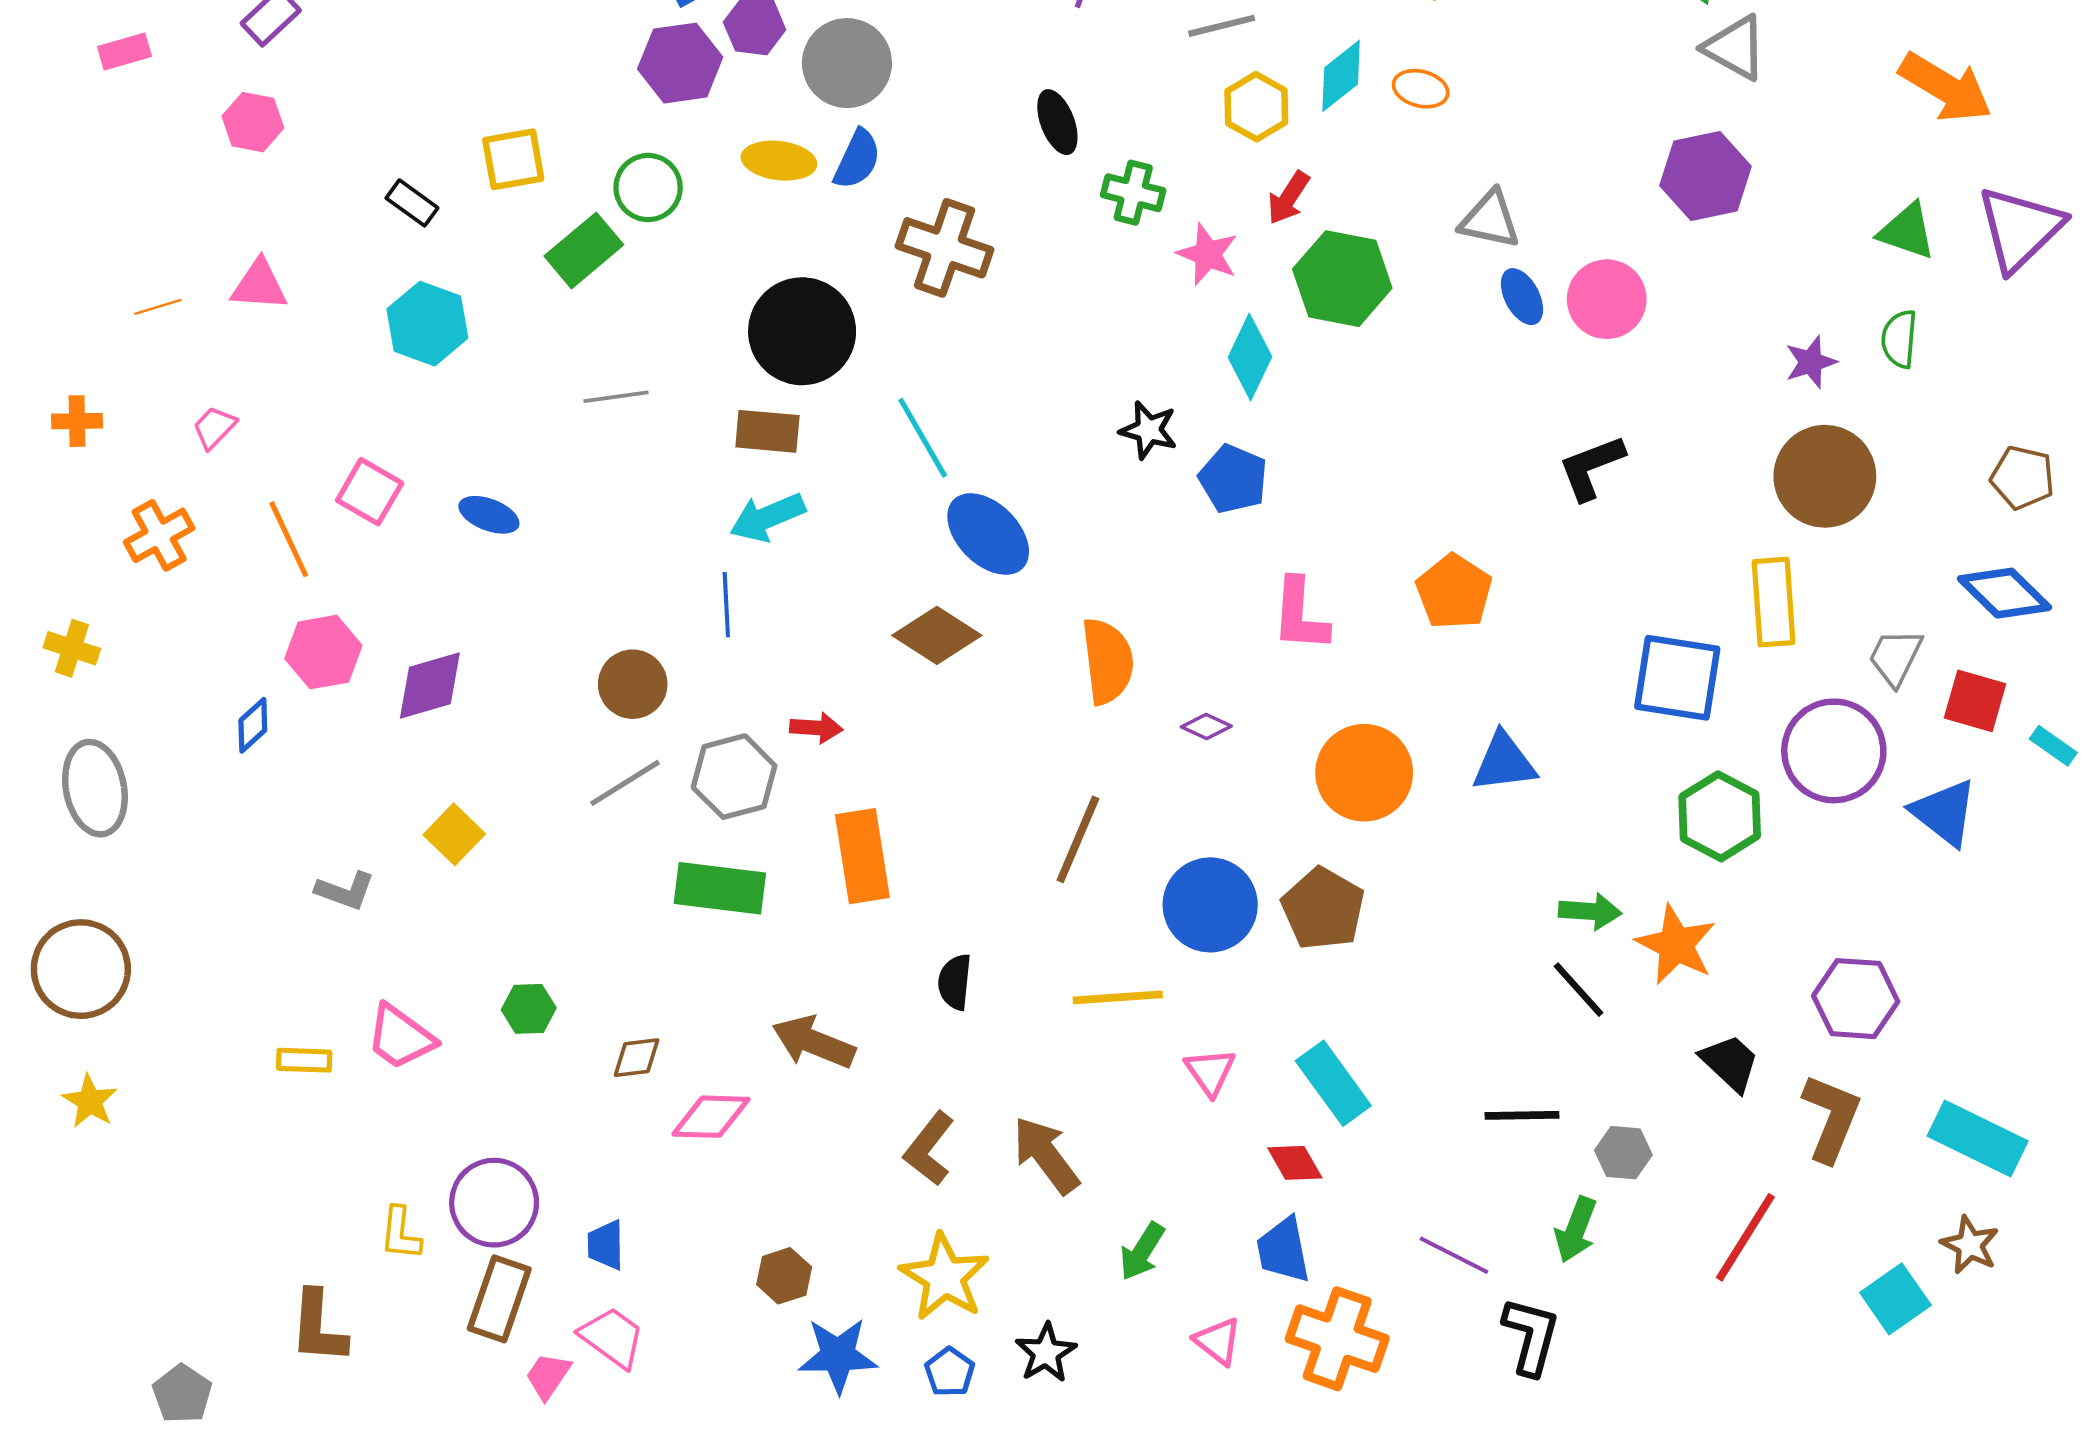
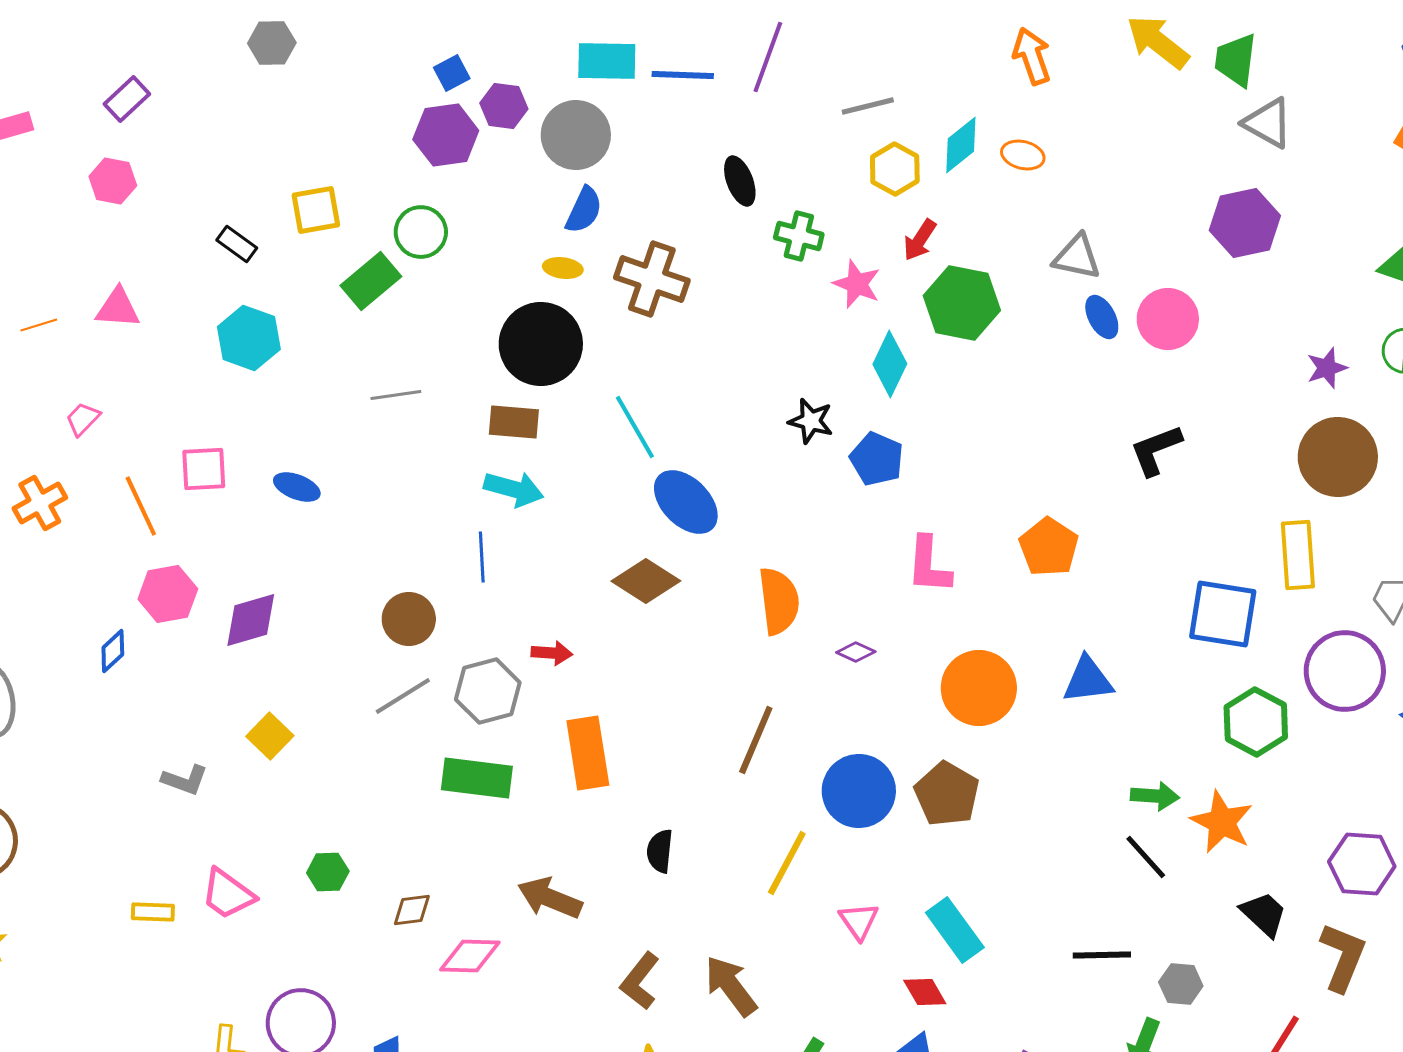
yellow ellipse: (779, 161) -> (563, 268), moved, size x0.7
pink square: (370, 492) -> (204, 469), turned -33
cyan arrow: (767, 517) -> (514, 489), turned -142
yellow line: (1118, 997) -> (787, 863), turned -58

